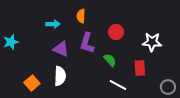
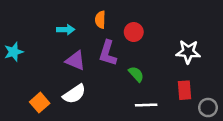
red circle: (116, 32) -> (134, 32), moved
red rectangle: (140, 68) -> (184, 90), moved
white semicircle: (60, 76) -> (74, 94), turned 54
white line: (118, 85) -> (146, 105), turned -30

